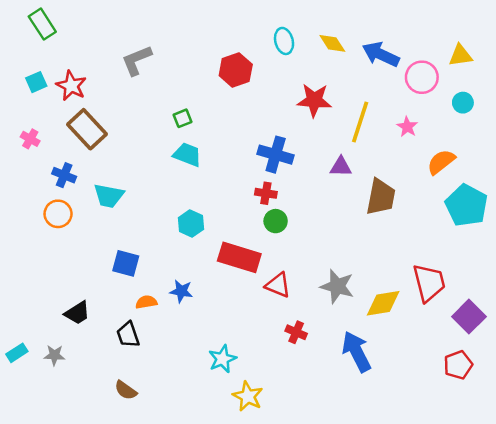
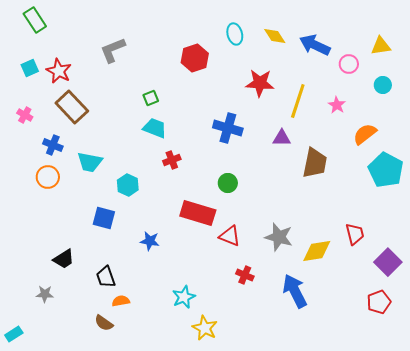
pink circle: (422, 77) -> (349, 64), size x0.7
red cross: (266, 193) -> (172, 160), moved, turned -30
cyan hexagon: (191, 223) -> (128, 185), moved
red trapezoid: (429, 283) -> (355, 234), size x0.7
orange semicircle: (146, 302) -> (121, 301), moved
cyan rectangle: (17, 353) -> (14, 334), moved

